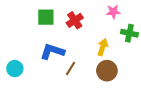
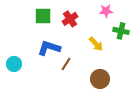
yellow arrow: (103, 47) -> (96, 44), turned 119
brown circle: (107, 71) -> (100, 79), moved

